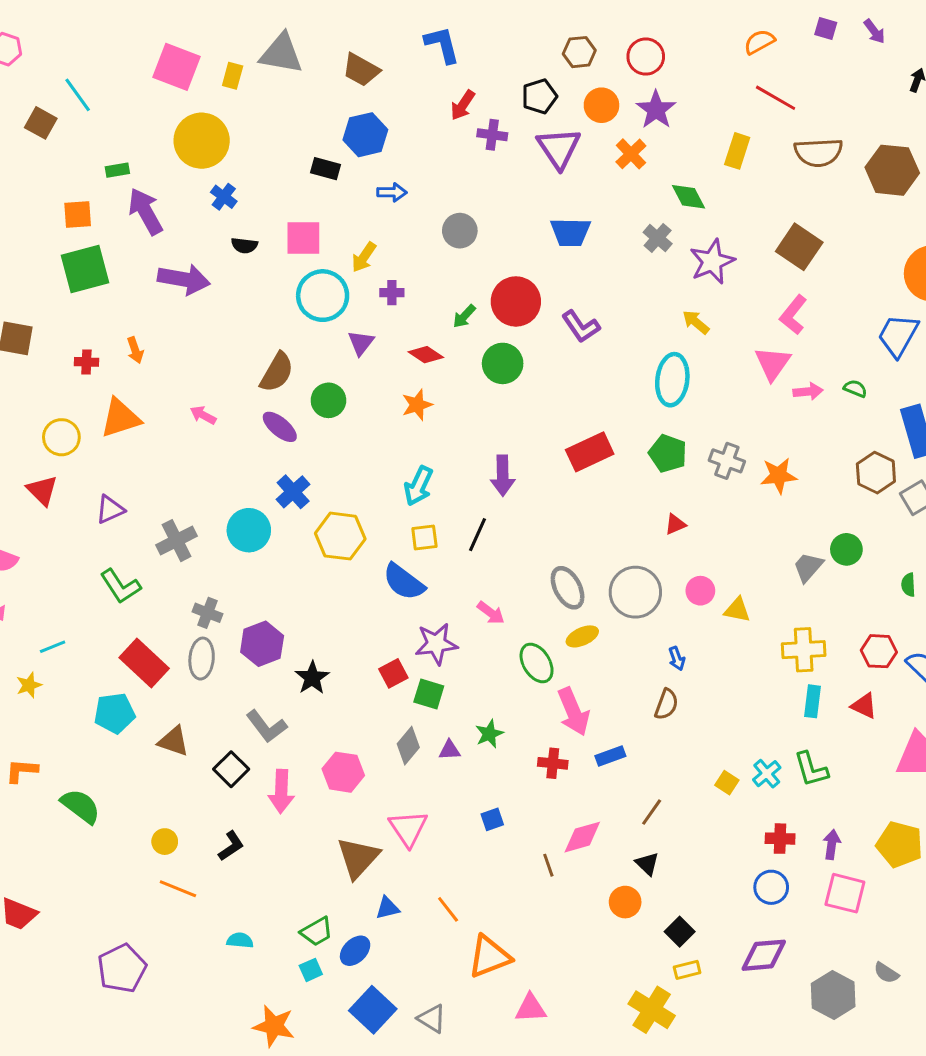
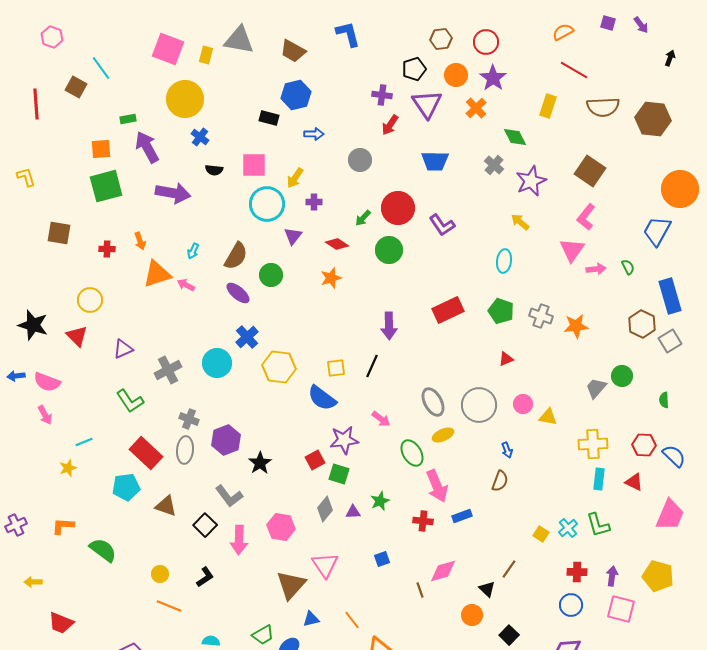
red arrow: (463, 105) -> (390, 125), moved
cyan ellipse: (672, 380) -> (504, 261), size x0.7
green semicircle: (855, 389) -> (628, 267), turned 42
orange triangle: (120, 418) -> (157, 274), moved
cyan arrow: (418, 486) -> (193, 251), moved, size x0.6
brown line: (652, 812) -> (509, 569), moved

